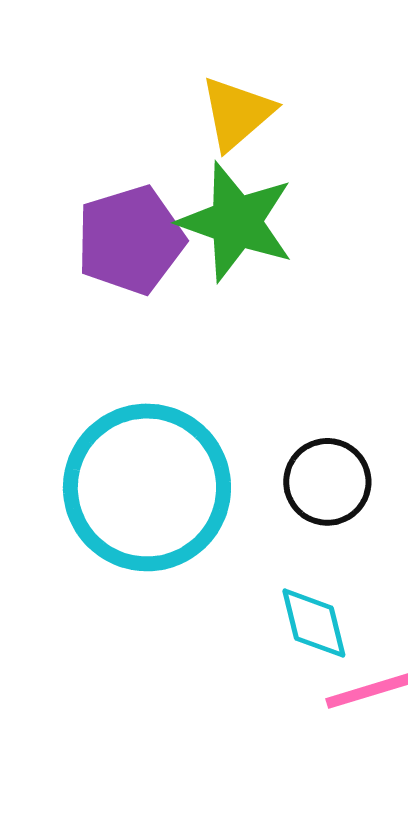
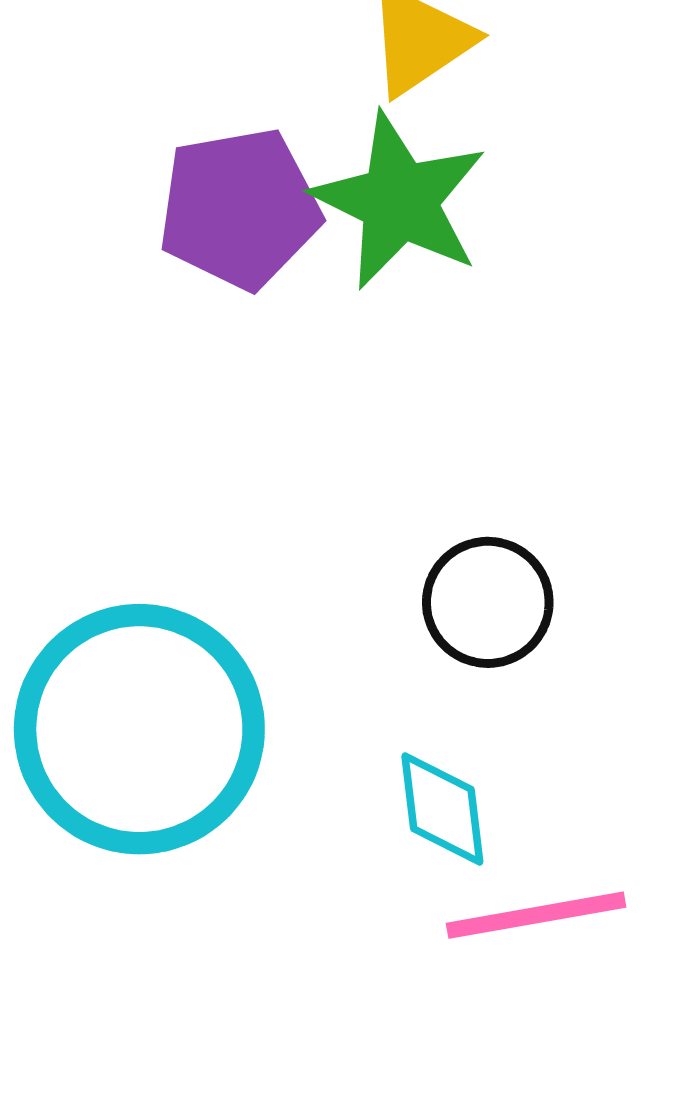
cyan circle: (147, 487) -> (139, 729), moved

